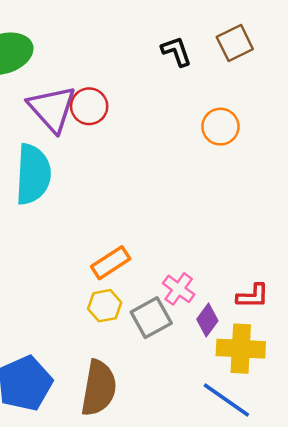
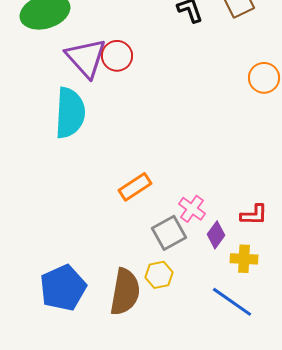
orange circle: (220, 127) -> (264, 78), moved
yellow hexagon: (105, 306) -> (159, 275), moved
yellow cross: (241, 349) -> (244, 259), size x0.7

